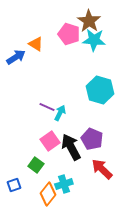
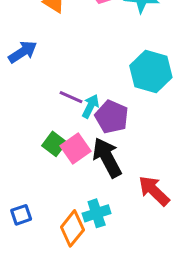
blue arrow: (16, 57) -> (23, 52), moved
purple pentagon: (92, 139) -> (112, 117), moved
green square: (36, 165) -> (54, 144), moved

